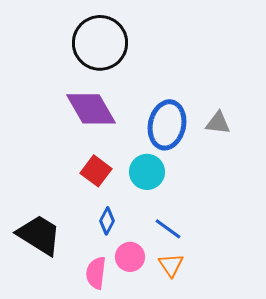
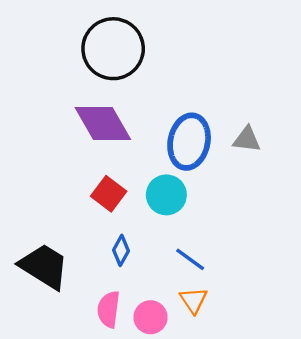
pink circle: (130, 257) -> (150, 317), moved

